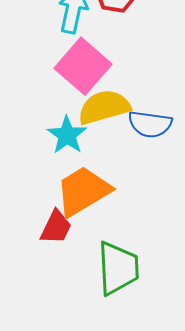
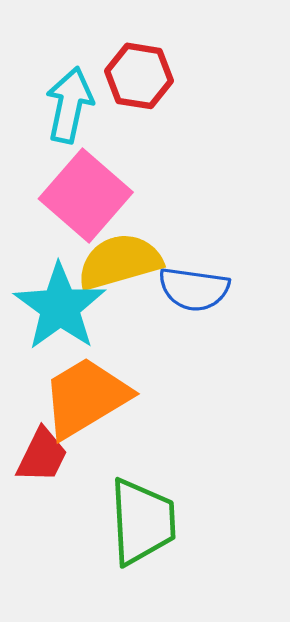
cyan star: (67, 135) -> (60, 307), size x1.4

